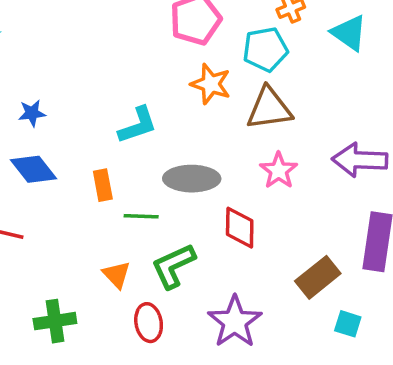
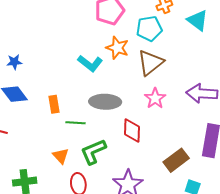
brown triangle: (269, 109) -> (151, 63), turned -32
cyan L-shape: (138, 125) -> (90, 63), moved, turned 55

